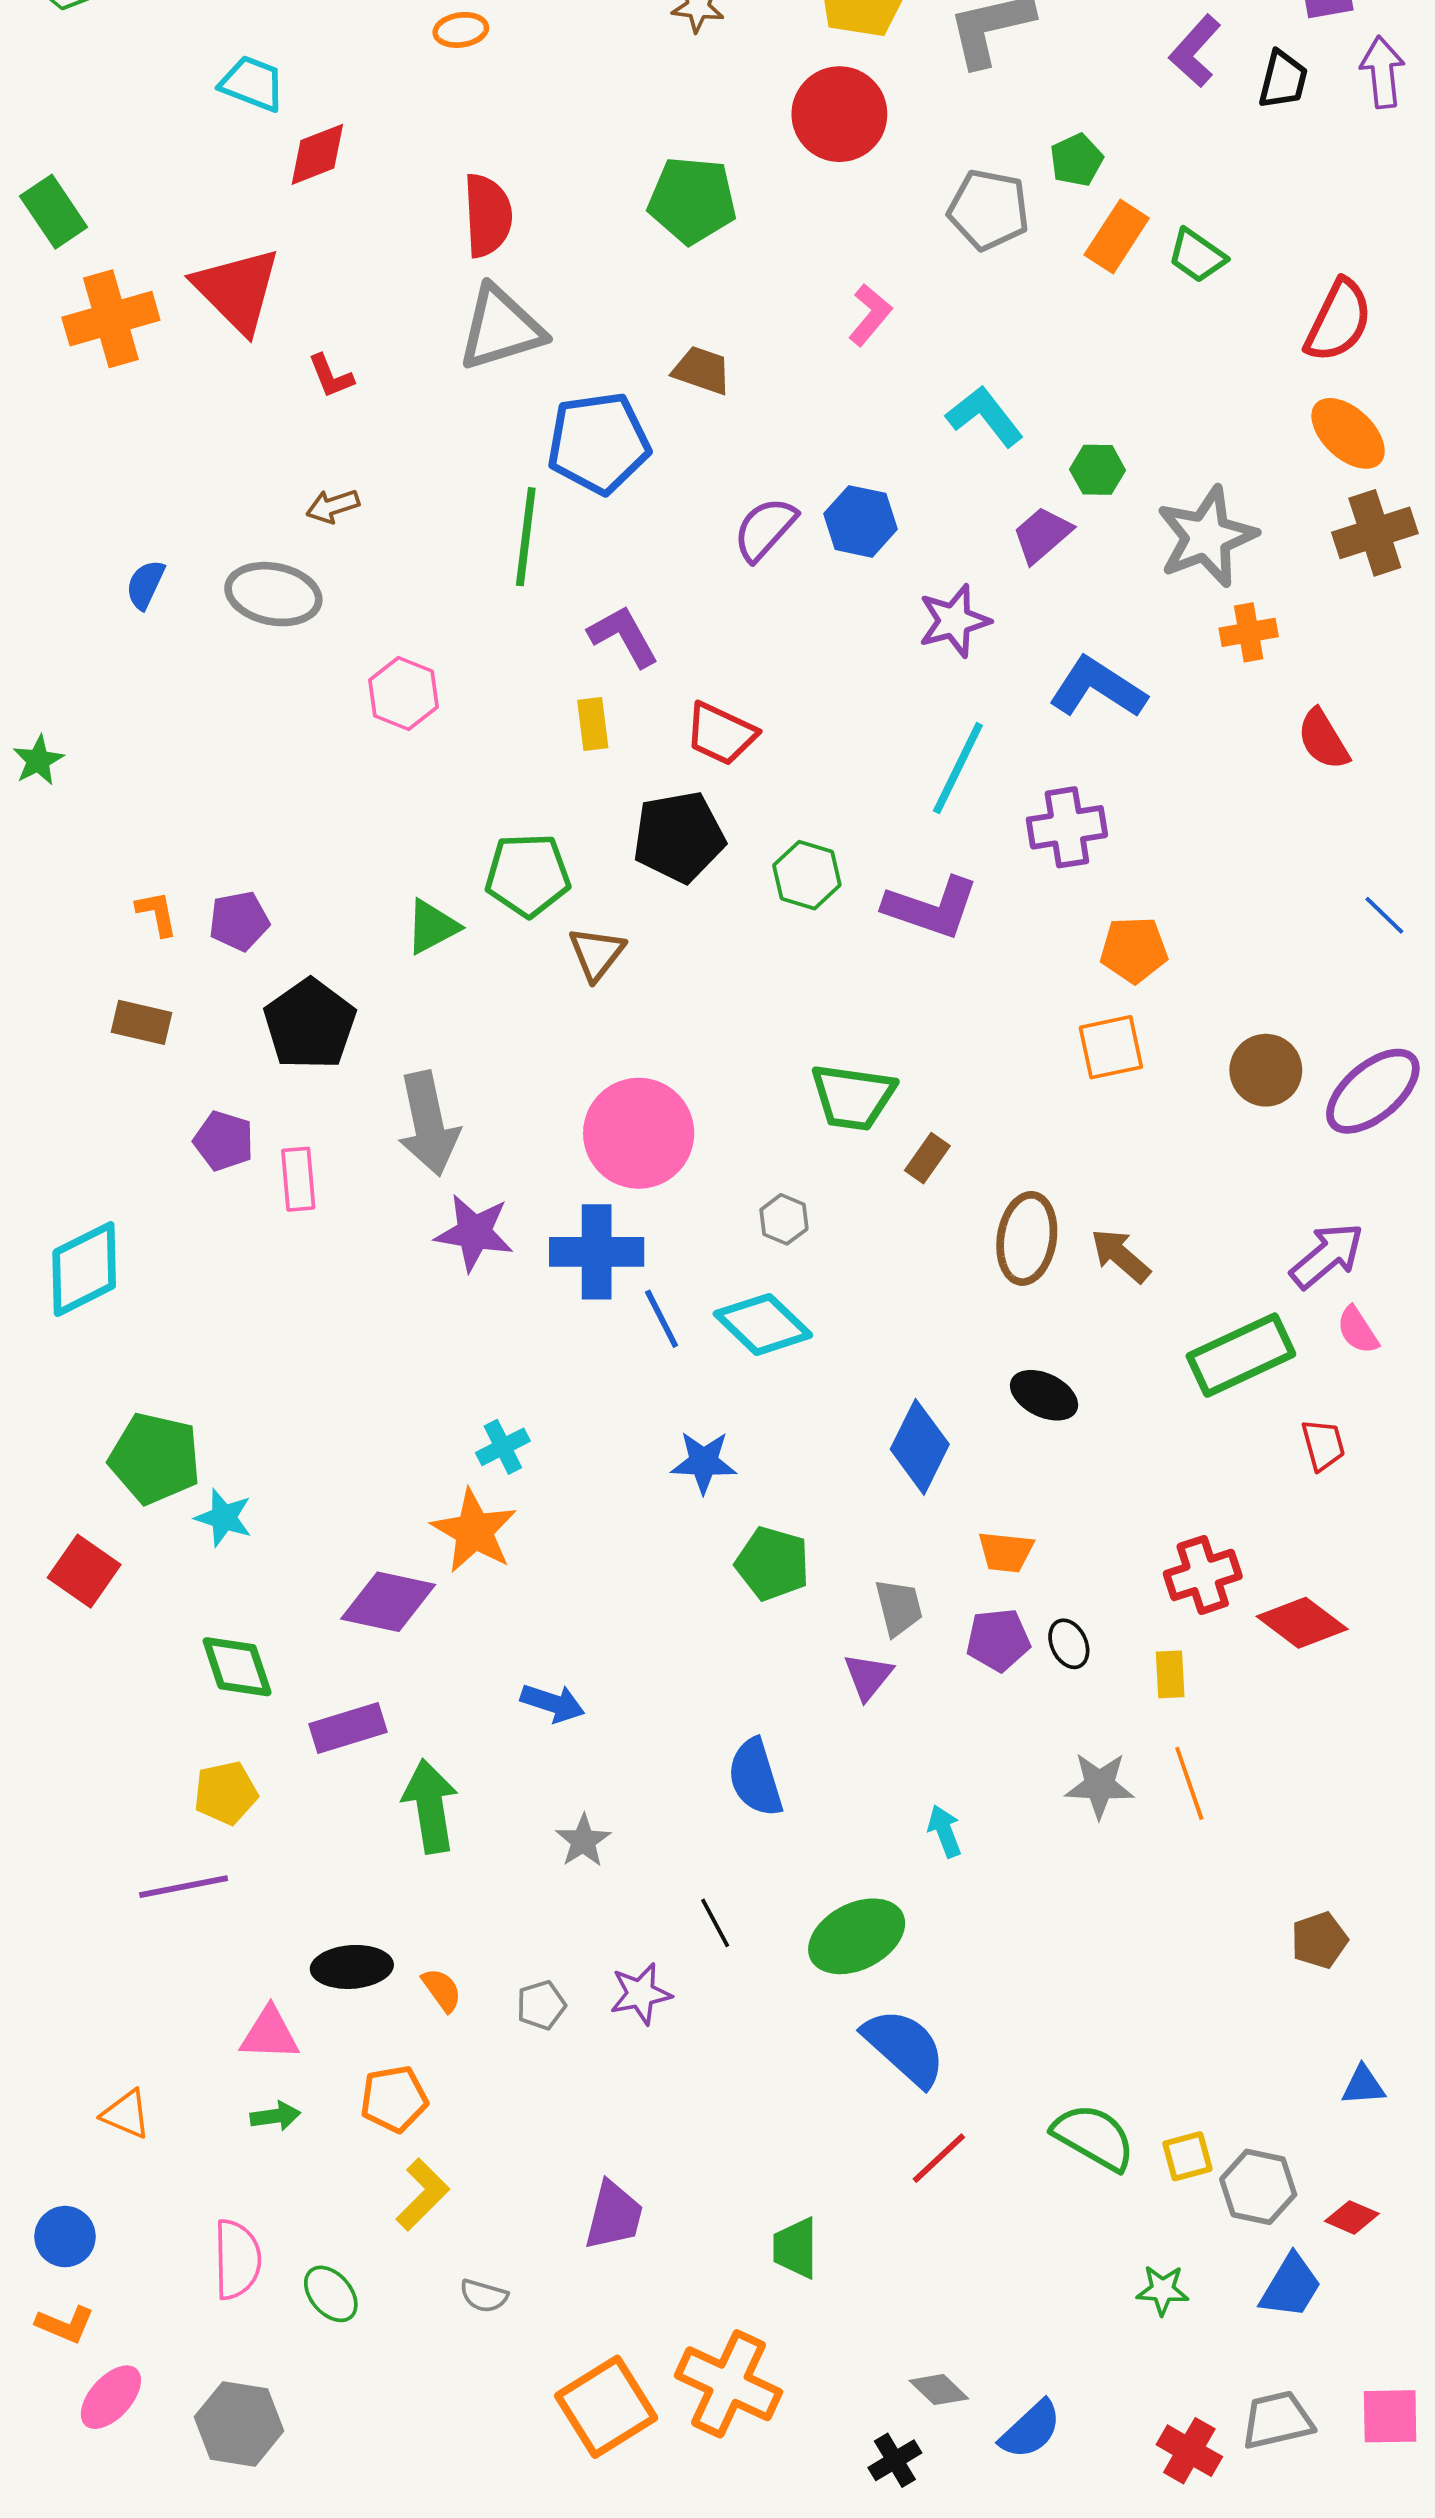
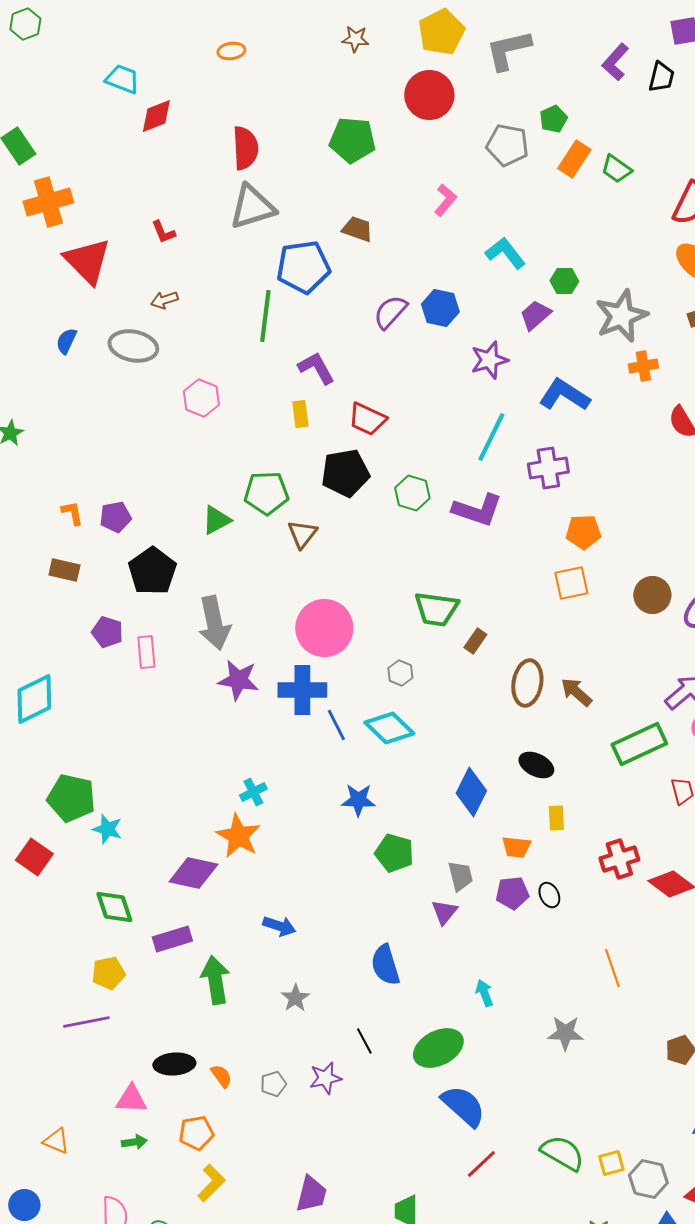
red triangle: (237, 290) -> (87, 261), moved
yellow rectangle: (1170, 1674) -> (556, 818), moved
gray star: (1099, 1785) -> (565, 1033), moved

